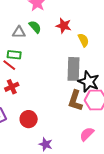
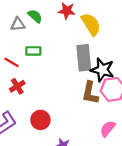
yellow semicircle: (83, 40) -> (91, 24), size x1.5
green rectangle: (14, 55) -> (33, 51), moved

